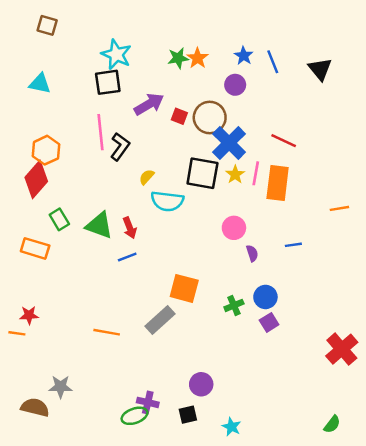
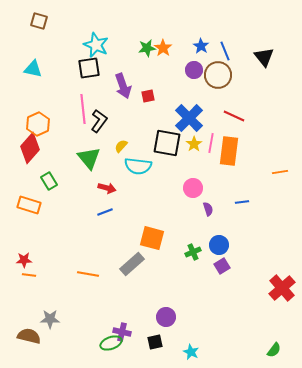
purple arrow: (149, 104) -> (123, 86), turned 100
red square: (179, 116) -> (148, 96), turned -32
brown circle: (210, 118) -> (218, 75), moved
green triangle: (99, 225) -> (89, 158), moved, turned 30
red arrow: (130, 228) -> (107, 188), turned -54
orange line: (17, 333) -> (29, 275), moved

